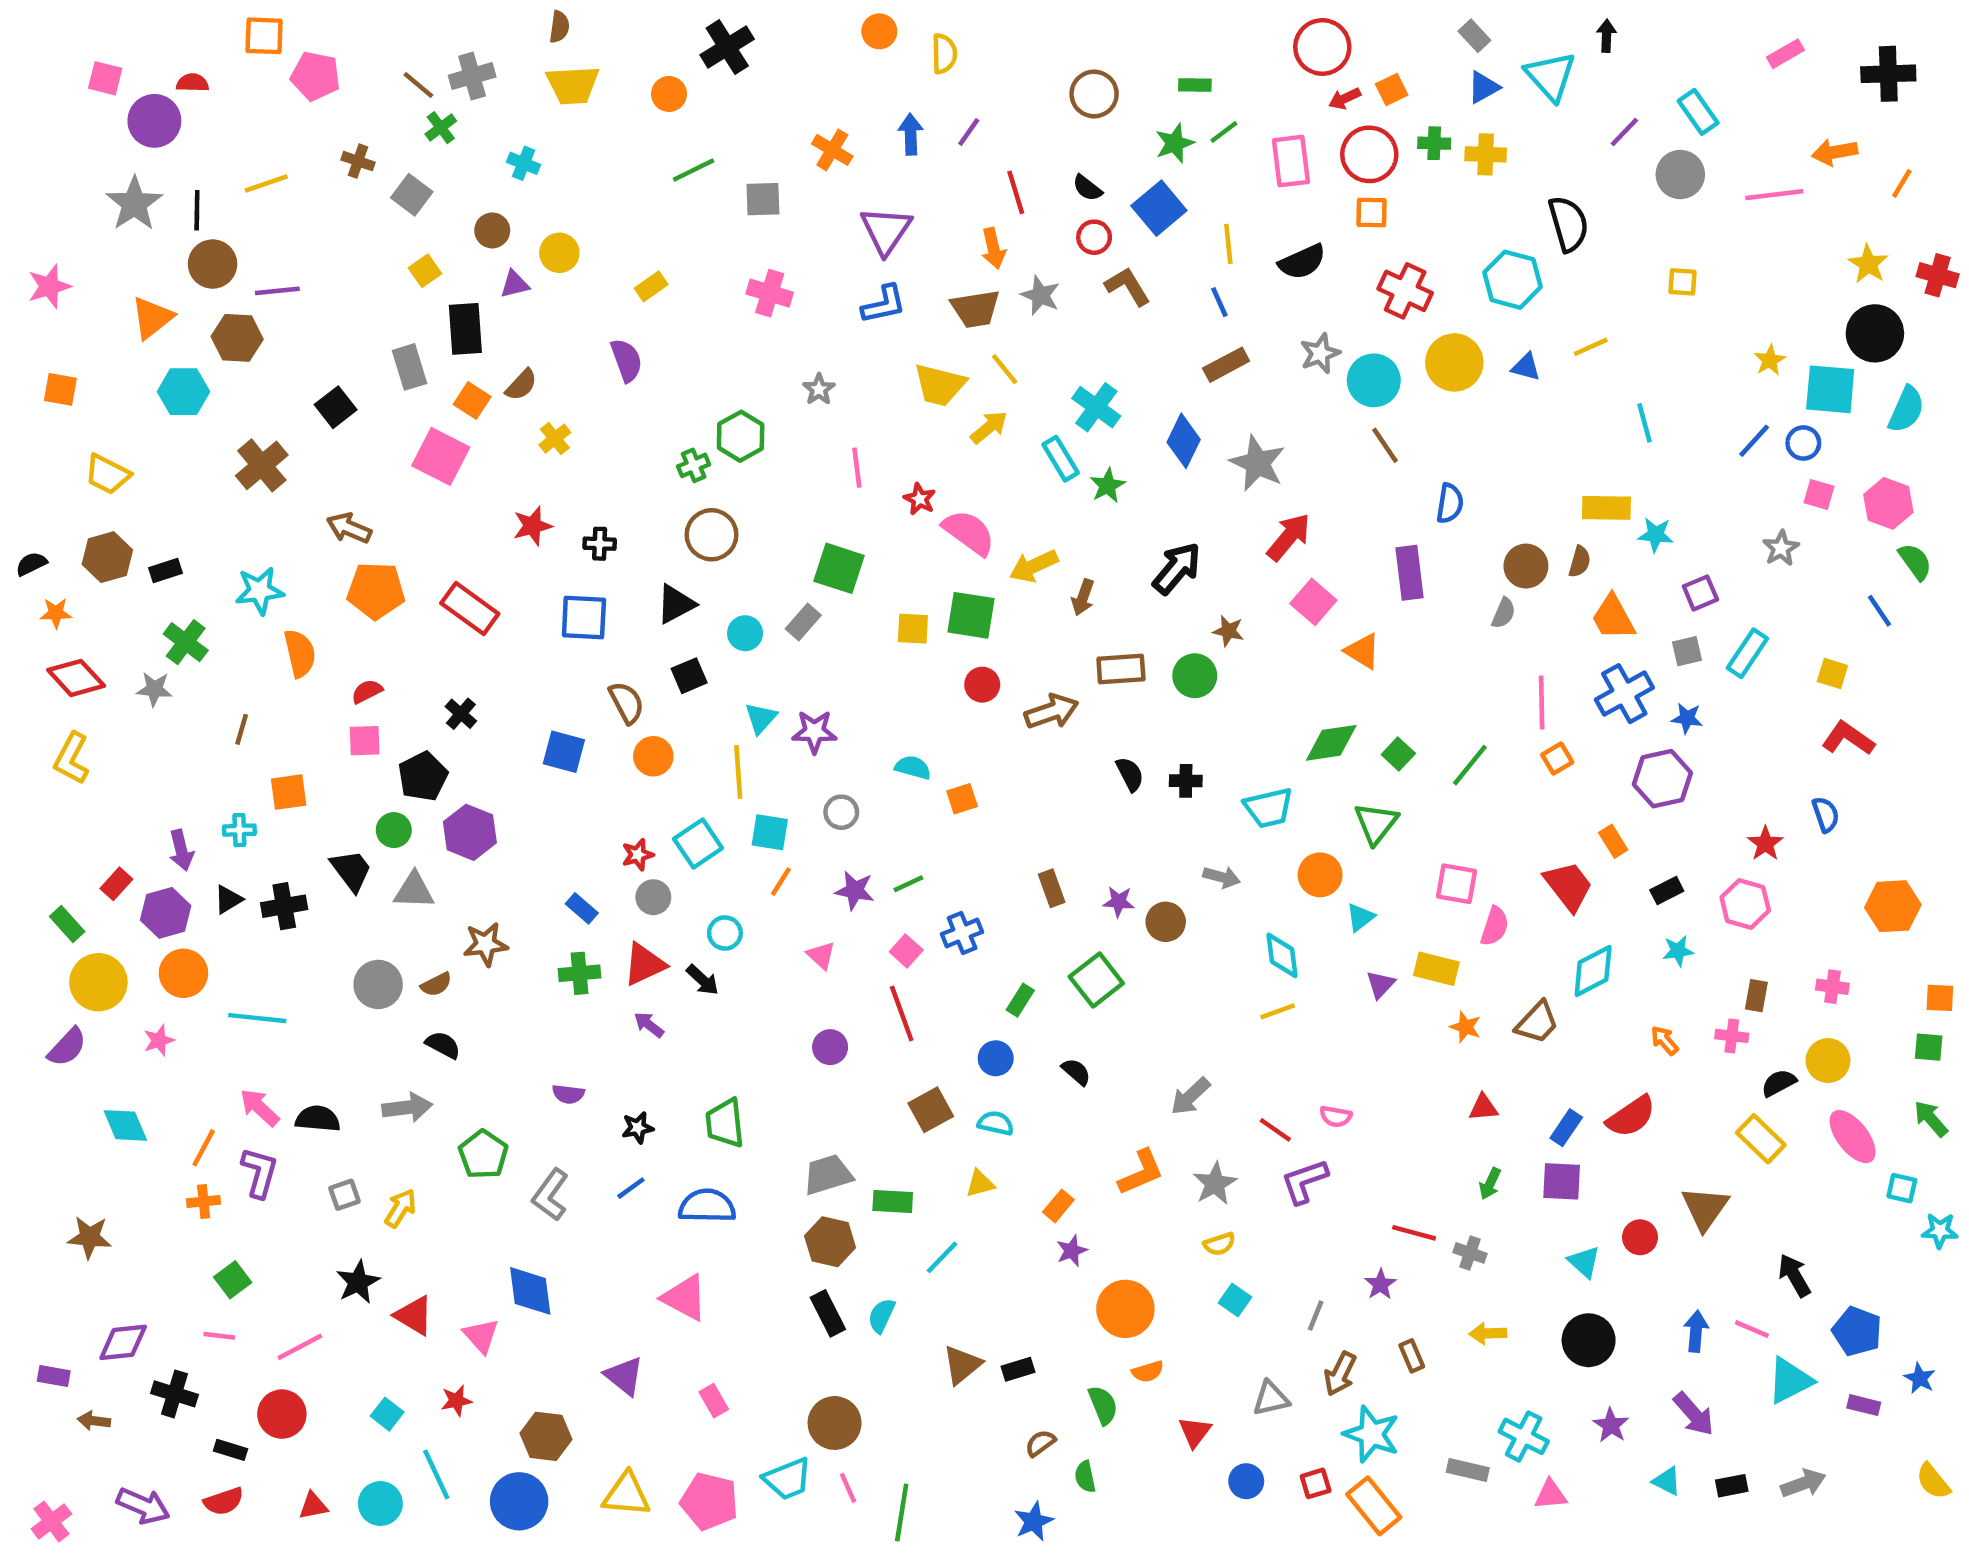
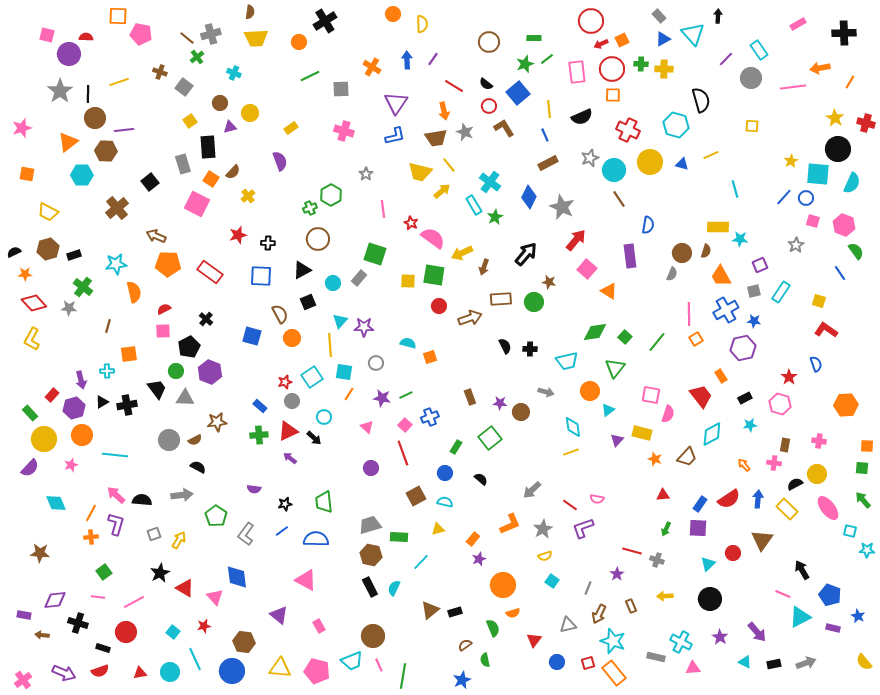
red line: (1016, 192) -> (454, 86), turned -42
cyan triangle: (1584, 1262) -> (708, 564), turned 35
blue arrow: (1696, 1331) -> (758, 499), moved

